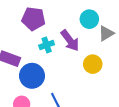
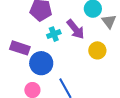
gray triangle: (106, 33) -> (109, 21), turned -35

